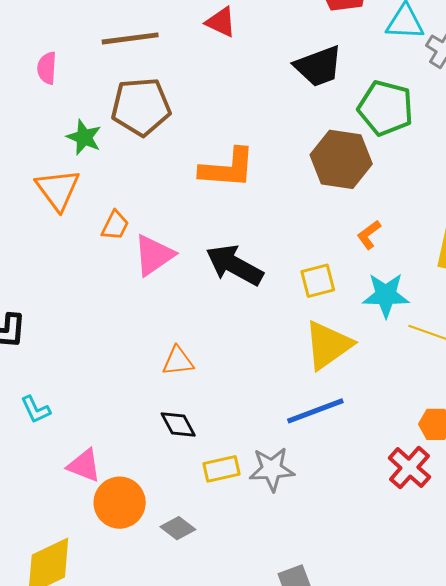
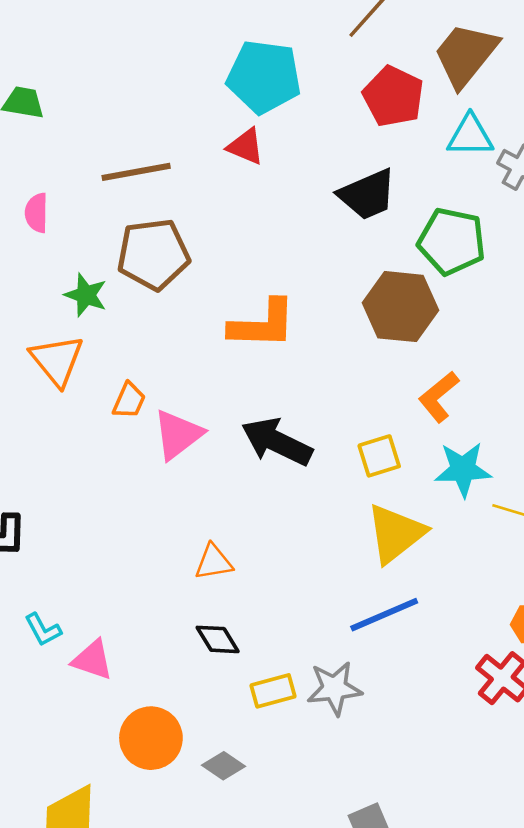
orange L-shape: (369, 235) -> (439, 397), size x1.4
pink triangle: (84, 465) -> (92, 660), moved

